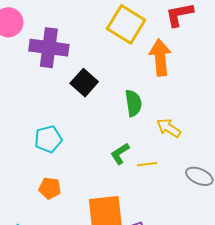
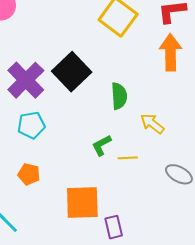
purple cross: (49, 48) -> (26, 80), moved, turned 33
orange arrow: (160, 57) -> (170, 52), moved
black square: (84, 83) -> (72, 72), size x1.4

